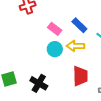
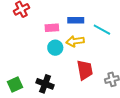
blue rectangle: (79, 25) -> (76, 20), turned -35
pink rectangle: (55, 29) -> (52, 28), turned -32

